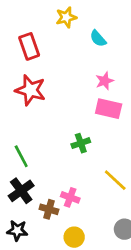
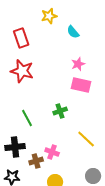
green line: (21, 156) -> (27, 118), moved
black cross: (21, 191) -> (15, 147), turned 30
brown cross: (49, 209) -> (36, 161), turned -32

